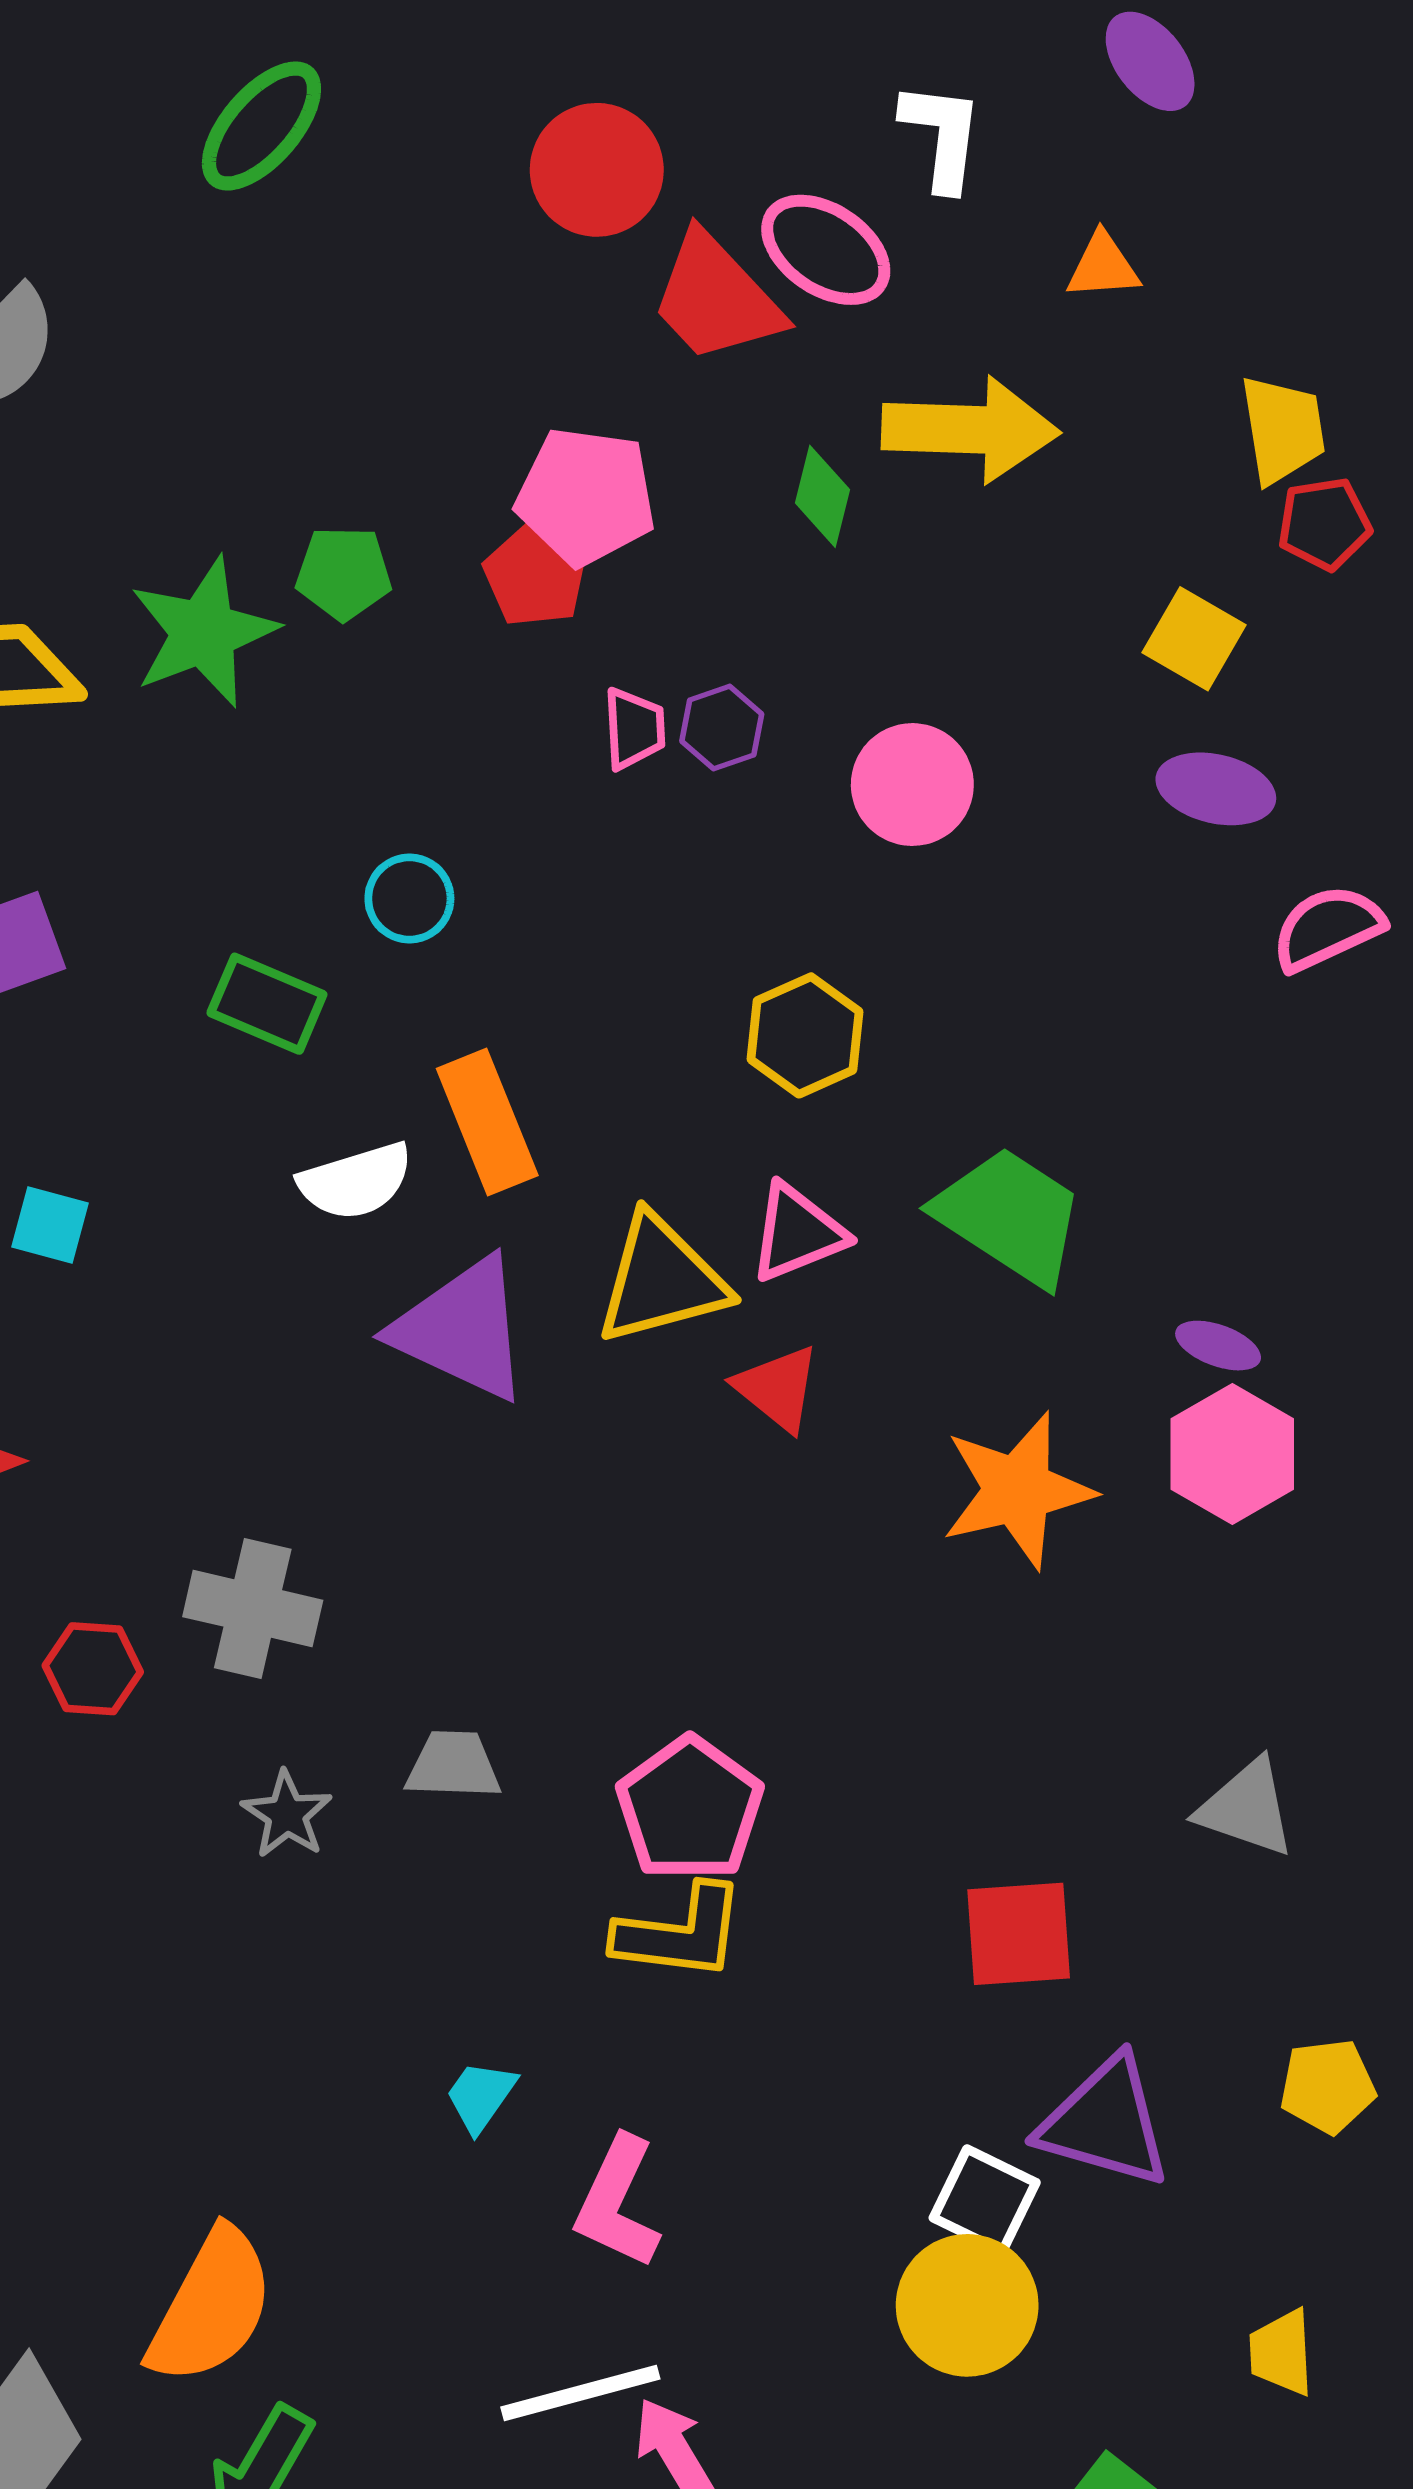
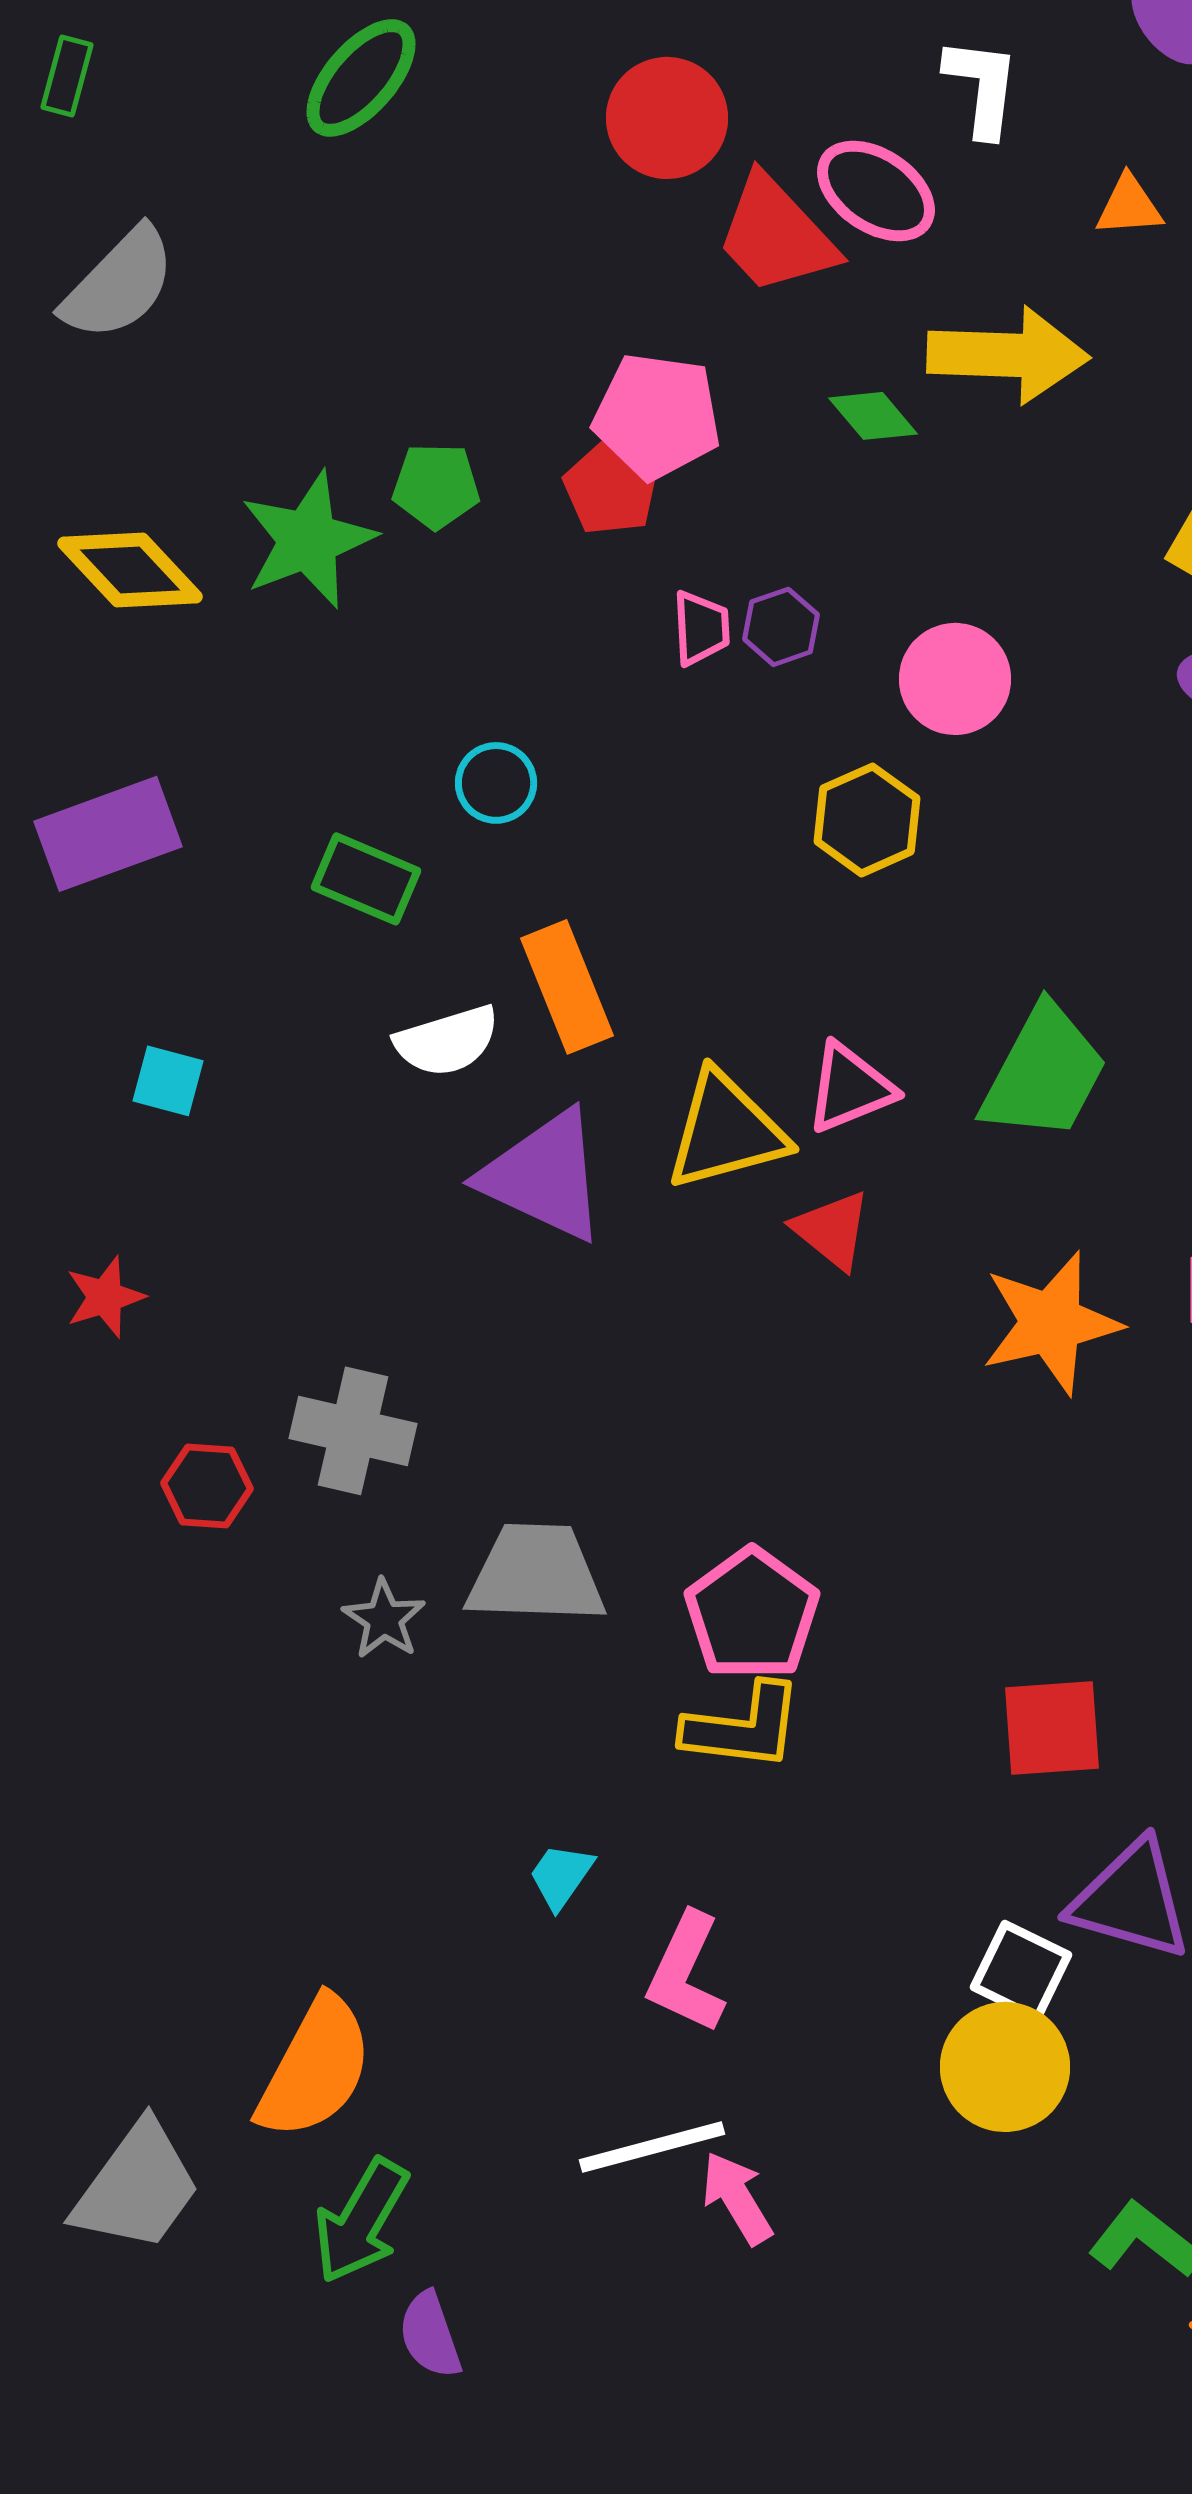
green diamond: (822, 496) -> (873, 416), turned -54
yellow hexagon: (805, 1035) -> (867, 820), moved
green trapezoid: (1010, 1216) -> (1044, 1073), turned 85
gray trapezoid: (453, 1765) -> (536, 1574), size x1.6

